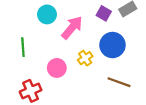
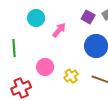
pink arrow: (72, 28) -> (59, 30), size x0.7
yellow cross: (85, 58) -> (71, 76), moved

